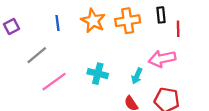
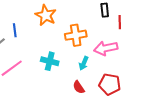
orange cross: (128, 21) -> (76, 35), moved
blue line: (57, 23) -> (15, 30), moved

